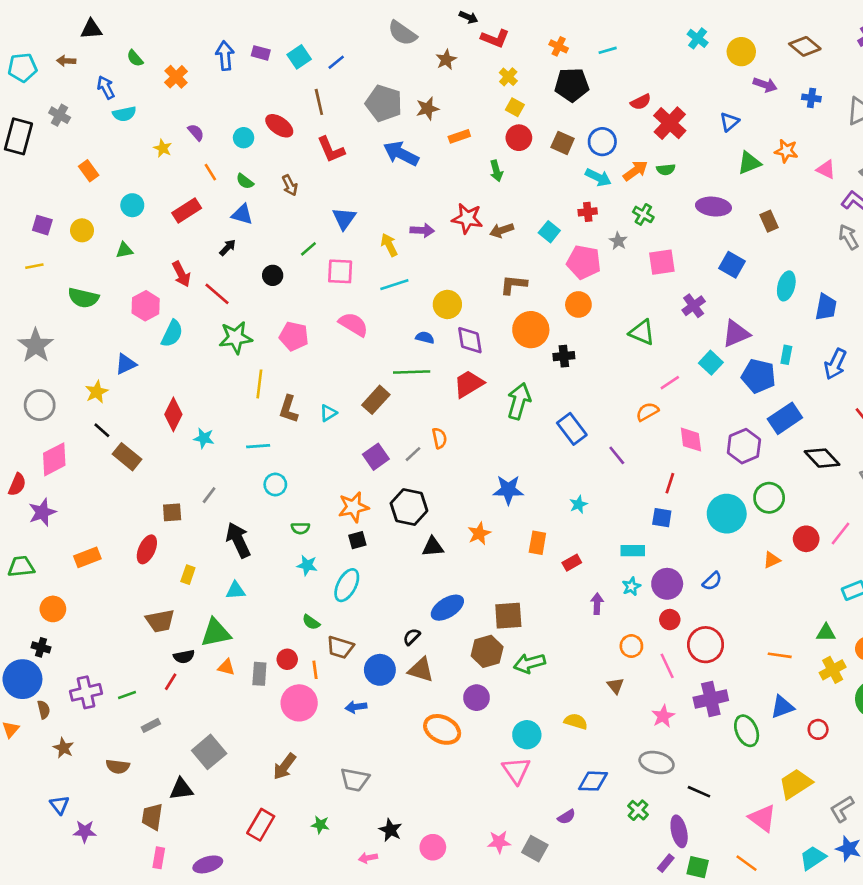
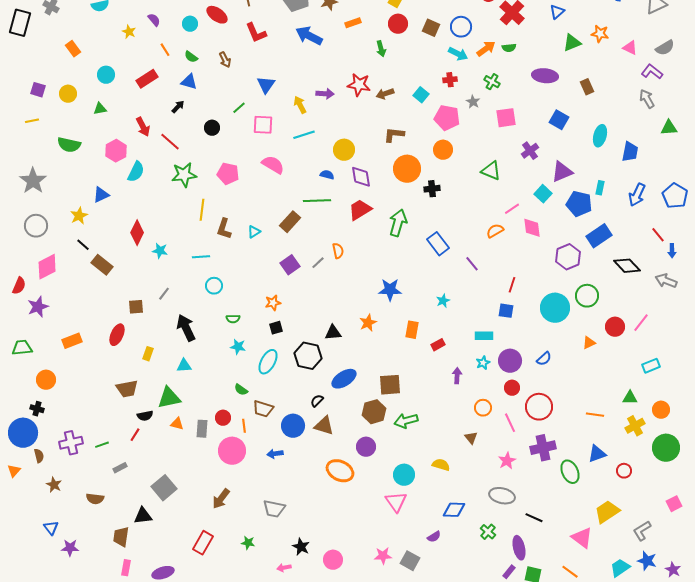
pink diamond: (691, 440) -> (532, 228), moved
orange star: (353, 507) -> (273, 303), size x0.7
black hexagon: (409, 507) -> (308, 356), moved

